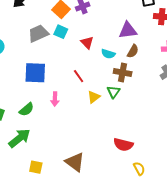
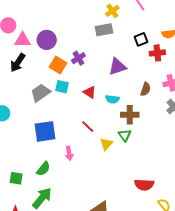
purple triangle: (128, 30) -> (117, 67), moved
brown semicircle: (133, 51) -> (146, 89), moved

